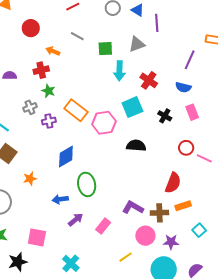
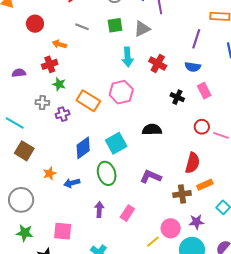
green square: (105, 49) -> (115, 25), moved
gray cross: (30, 107) -> (42, 103), turned 32
cyan square: (132, 107) -> (116, 143), moved
pink hexagon: (104, 123) -> (121, 92), moved
blue arrow: (60, 199) -> (72, 183), moved
purple L-shape: (133, 207) -> (151, 177), moved
purple arrow: (76, 220) -> (99, 210), turned -42
pink circle: (145, 236) -> (171, 228), moved

